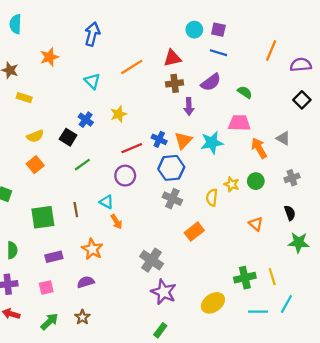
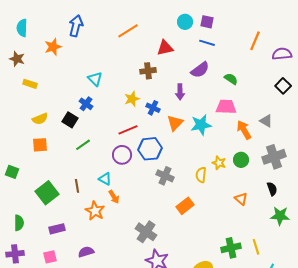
cyan semicircle: (15, 24) -> (22, 28), moved
blue arrow: (92, 34) -> (76, 26), moved
orange line: (132, 67) -> (128, 31), moved
cyan triangle: (92, 81) -> (95, 79), moved
brown cross: (175, 83) -> (148, 71), moved
yellow star: (119, 114) -> (132, 99), moved
blue cross: (159, 139) -> (153, 108), moved
orange square: (35, 165) -> (40, 145), turned 35
blue hexagon: (171, 168) -> (150, 149), moved
gray cross: (292, 178) -> (274, 157), size x1.6
green square: (43, 217) -> (47, 193), turned -30
orange star: (92, 249) -> (95, 211), moved

